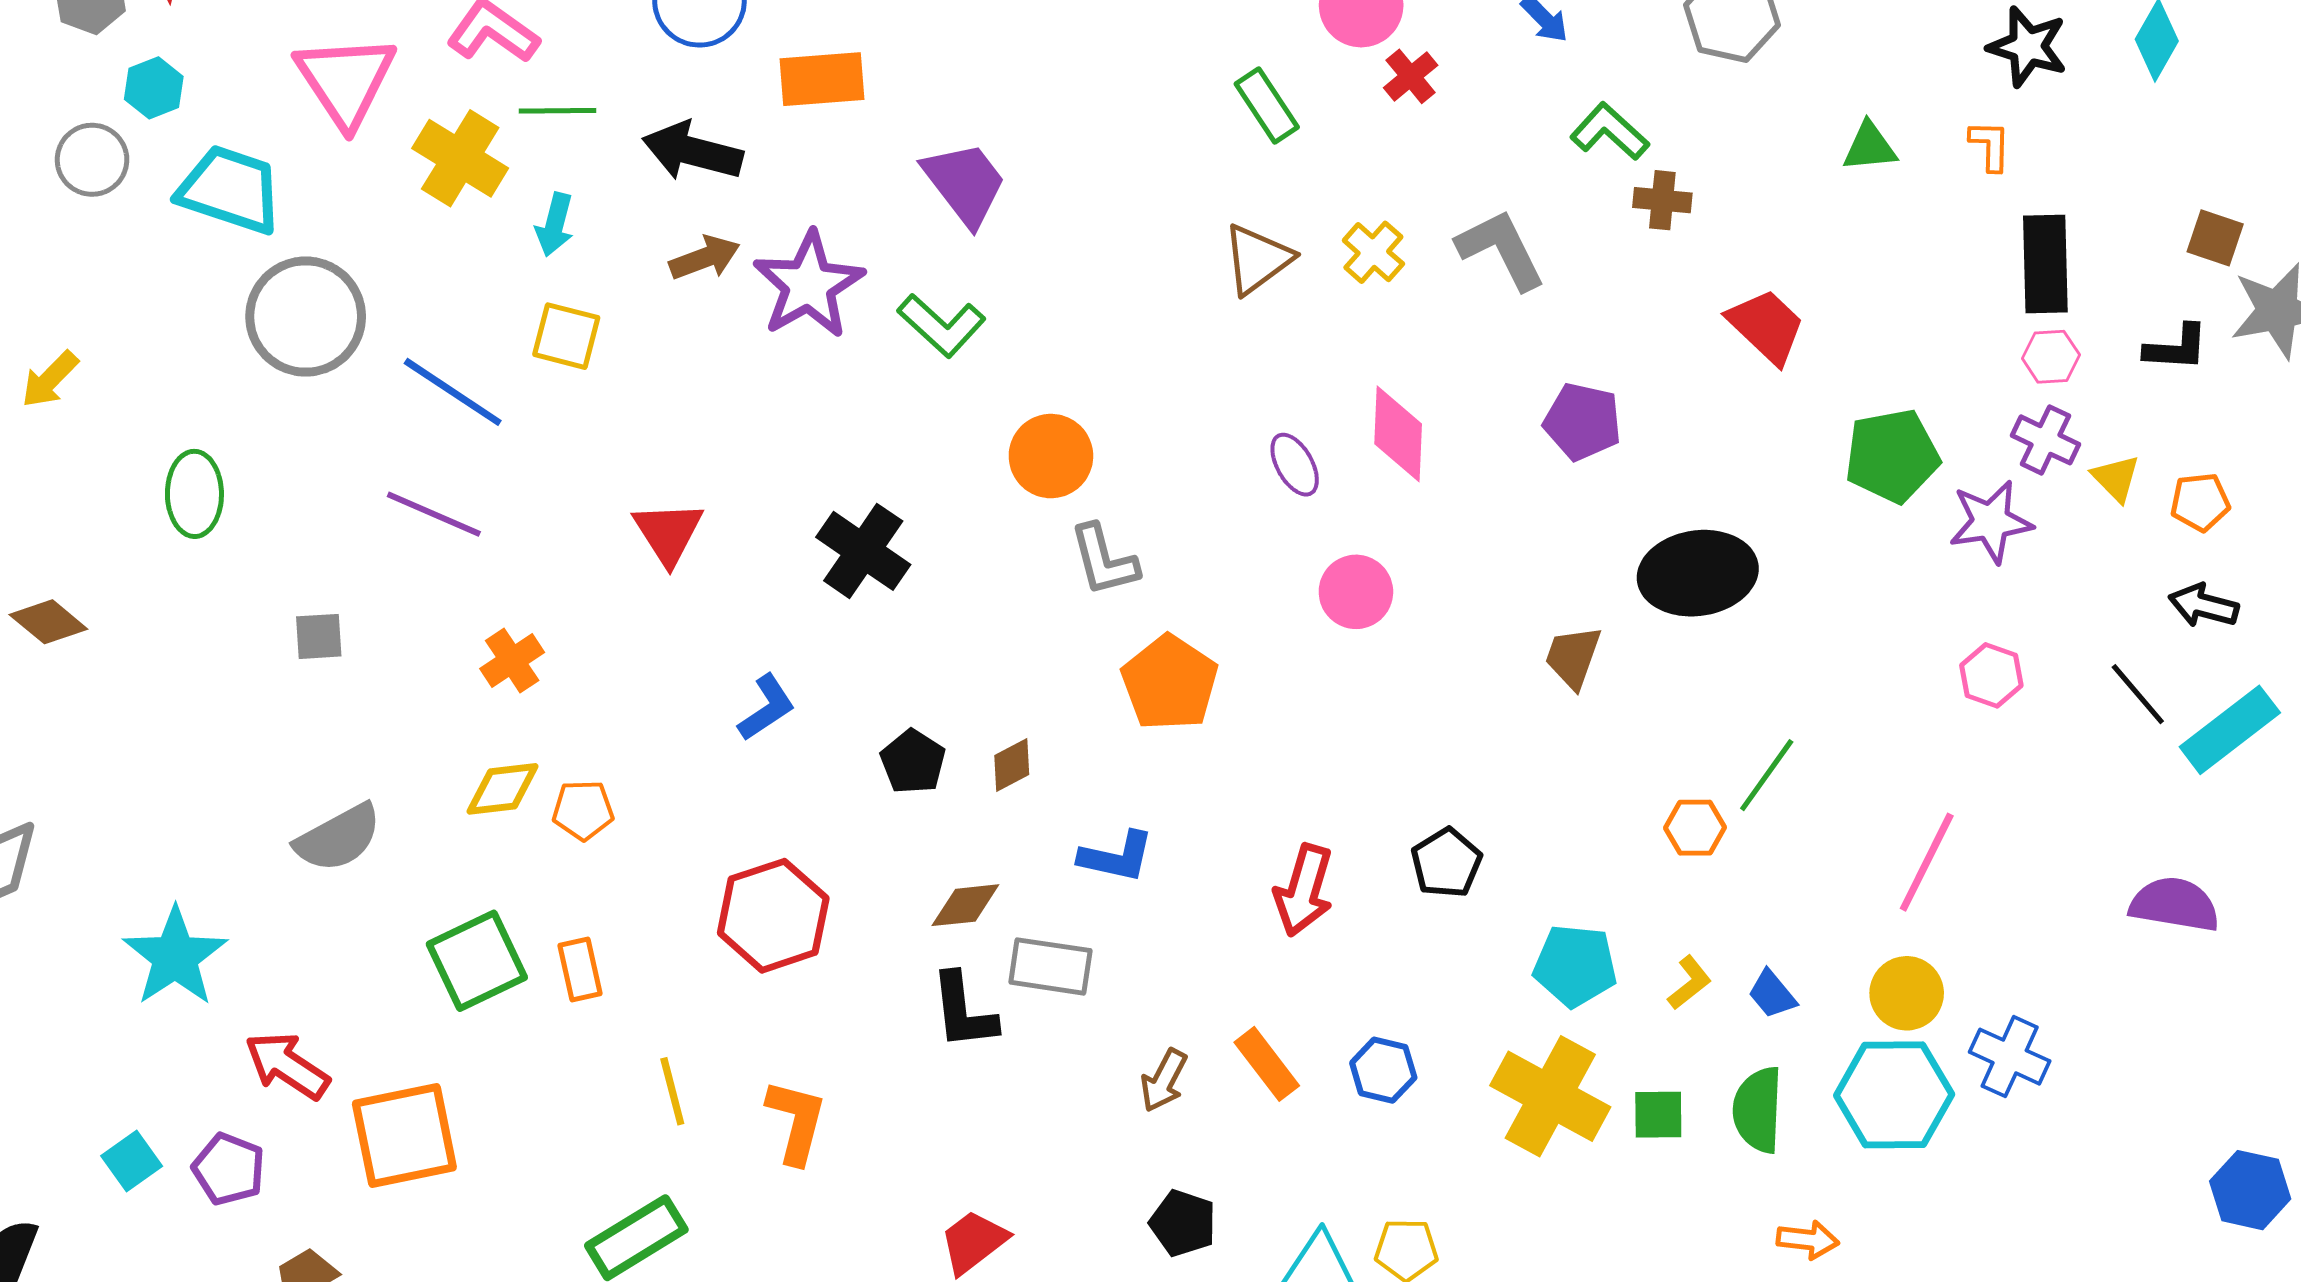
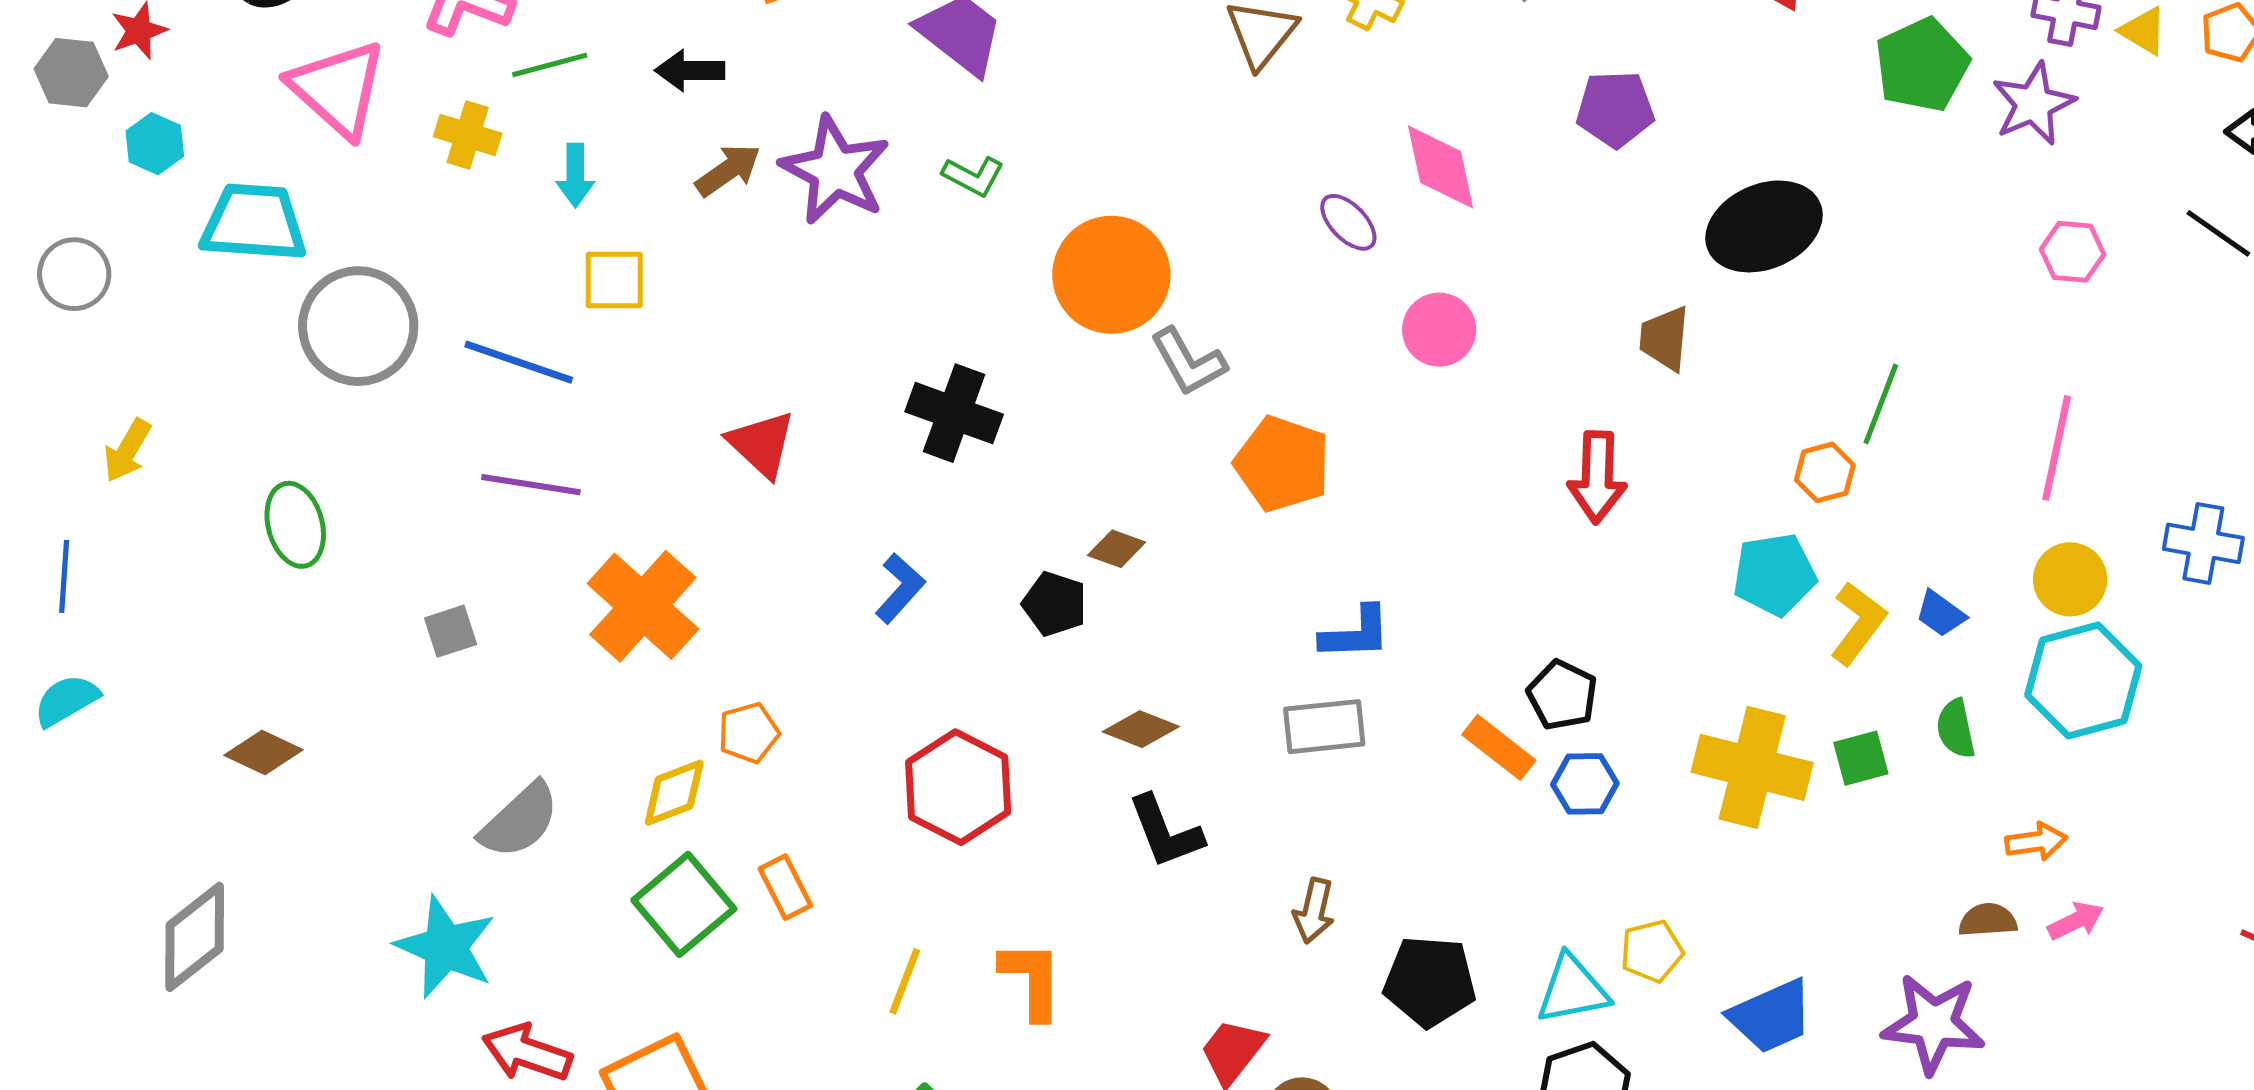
black arrow: (692, 151) -> (690, 70), size x0.7
yellow cross: (460, 158) -> (468, 135), size x0.7
gray circle: (92, 160) -> (74, 274), moved
green L-shape: (942, 325) -> (973, 176), size x0.7
orange circle: (1051, 456) -> (1111, 275), size x1.4
brown diamond: (48, 622) -> (264, 752), moved
orange cross: (512, 660) -> (643, 606), size x1.8
brown diamond: (1012, 765) -> (1117, 549), moved, turned 62
yellow diamond: (503, 789) -> (674, 793), moved
blue L-shape: (1116, 857) -> (1356, 633), moved
black pentagon: (1446, 863) -> (1562, 695), moved
red arrow: (1304, 890) -> (1597, 477), moved
brown diamond: (965, 905) -> (1141, 729), turned 42
cyan star: (175, 957) -> (445, 947), moved
gray rectangle: (1050, 966) -> (1324, 727), moved
cyan pentagon: (1575, 966) -> (1775, 574), moved
yellow L-shape: (1689, 983) -> (1858, 623), size x1.5
blue cross: (2010, 1057) -> (2203, 543), moved
orange rectangle: (1267, 1064) -> (1499, 747), moved
brown arrow: (1164, 1080) -> (1314, 911), moved
yellow line: (672, 1091) -> (905, 981), turned 50
green semicircle: (1758, 1110) -> (1956, 729), size x0.7
black pentagon: (1183, 1223) -> (1430, 981), size x1.4

